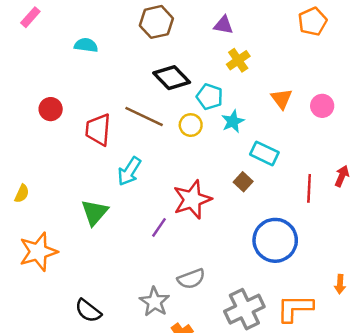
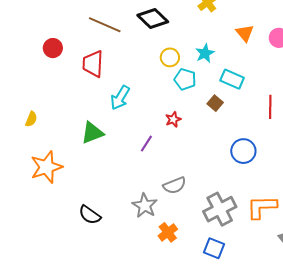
cyan pentagon: (210, 97) -> (185, 79), moved
brown line: (144, 116) -> (105, 25), moved
red star: (192, 200) -> (173, 119), size x0.5
green triangle: (95, 212) -> (92, 133), turned 30
blue circle: (275, 240) -> (243, 151), size x0.7

